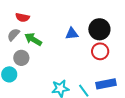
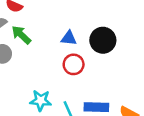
red circle: (100, 51) -> (74, 64), moved

